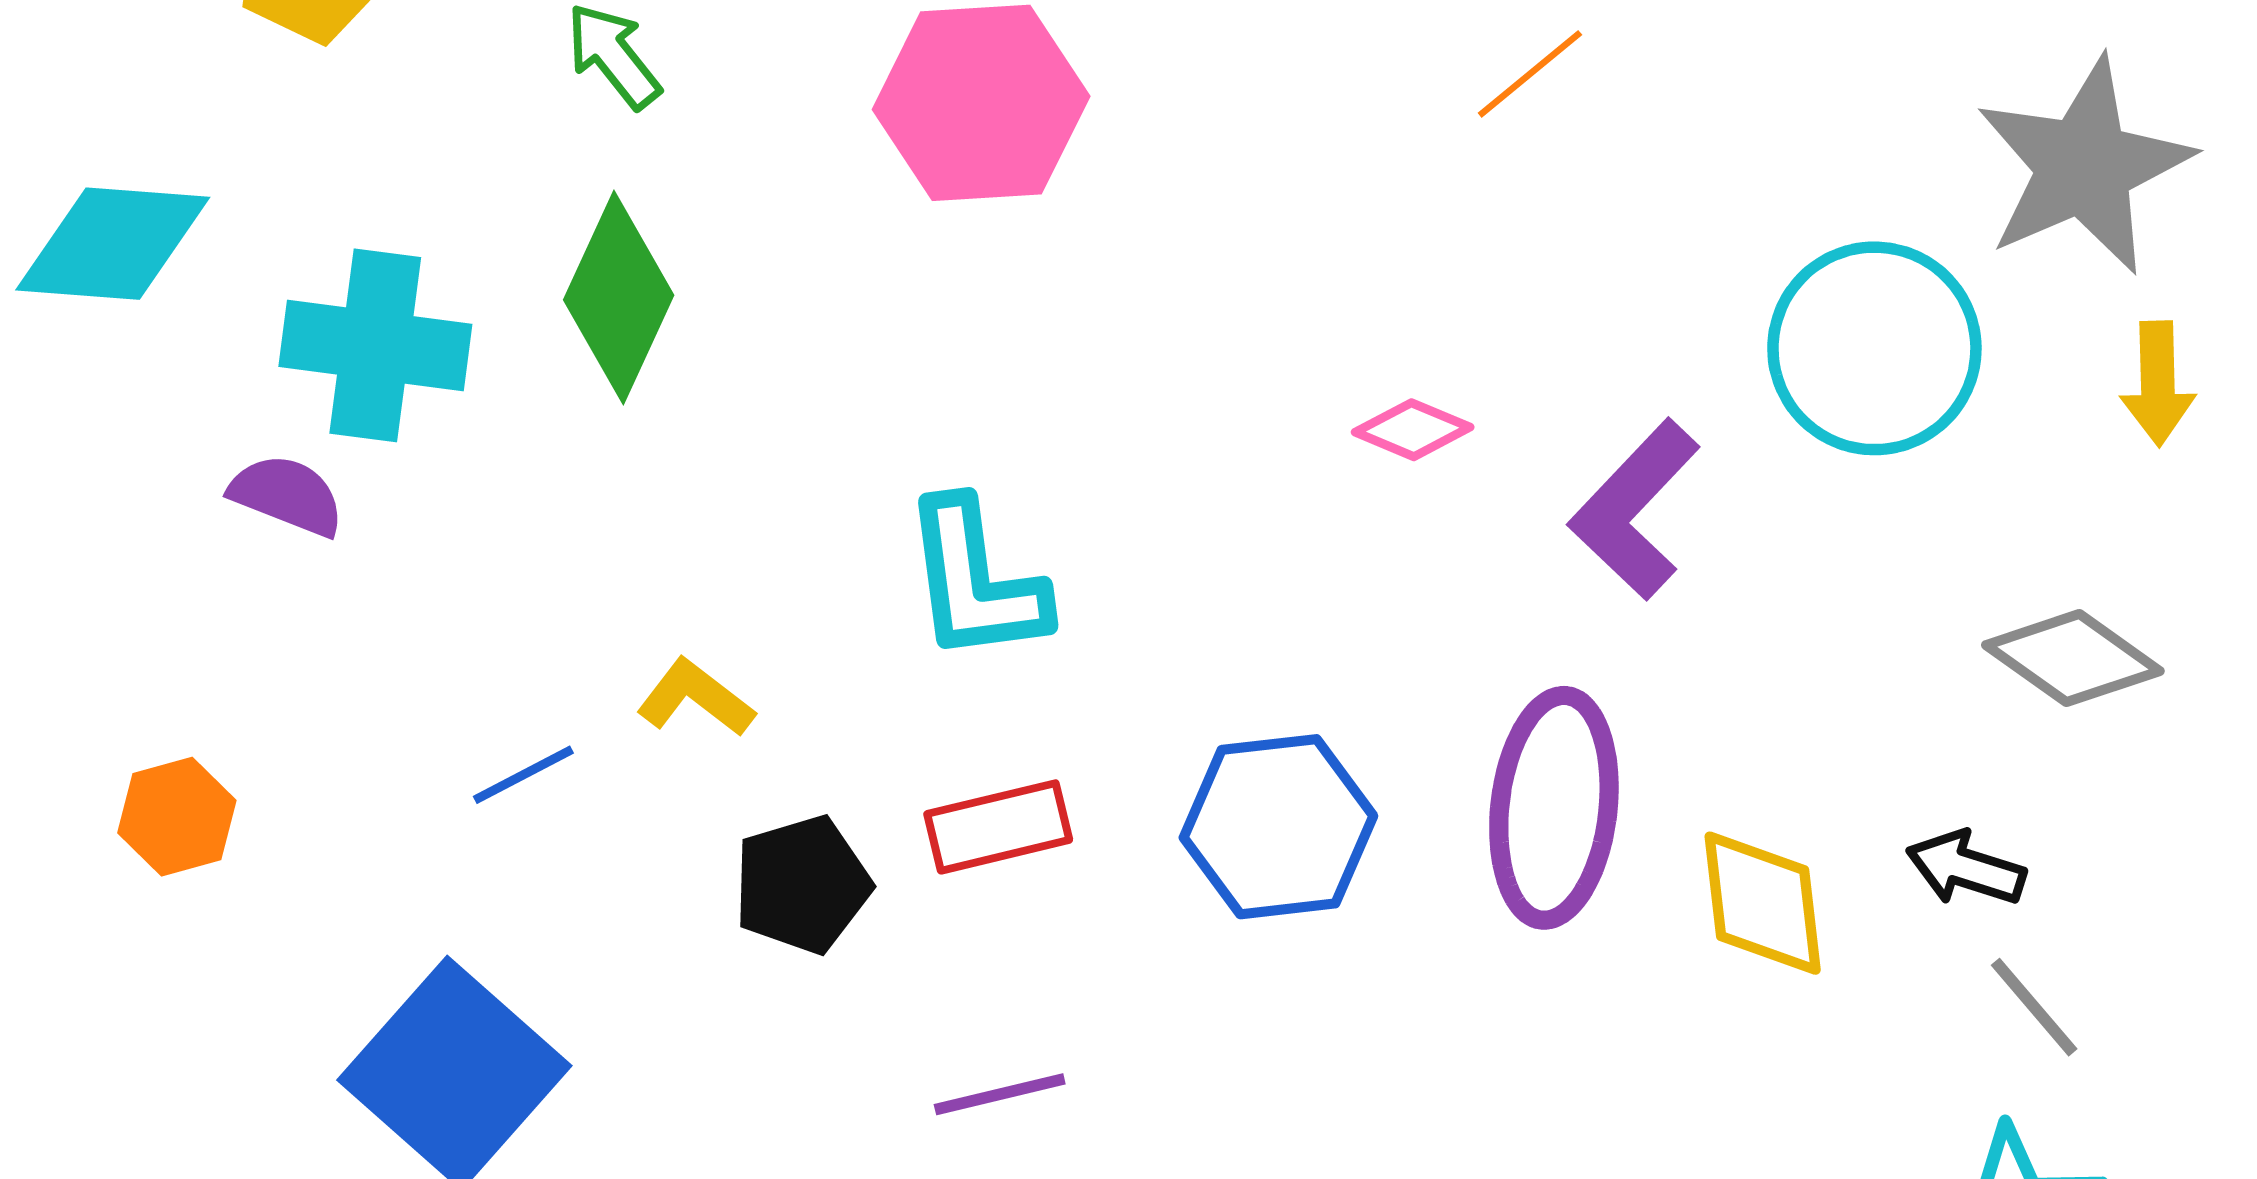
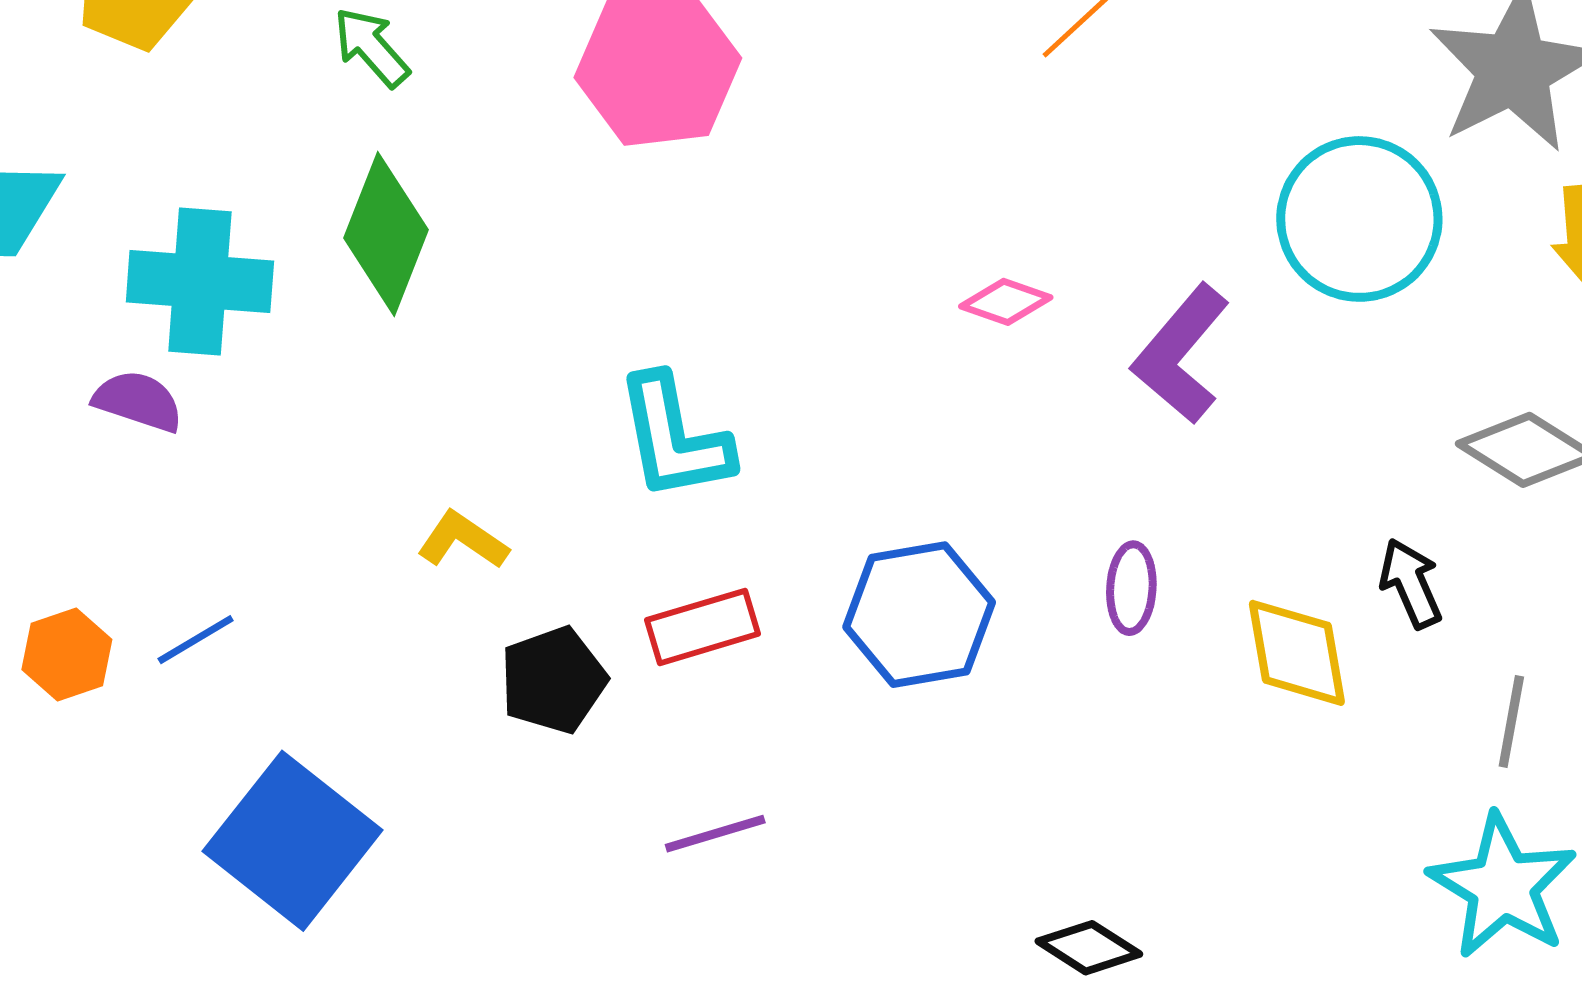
blue line: (523, 775) -> (196, 640), moved
purple ellipse: (1554, 808) -> (1131, 588), size x0.5
black arrow: (1966, 868) -> (1411, 583), moved, turned 52
gray line: (2034, 1007) -> (1511, 721), turned 54

